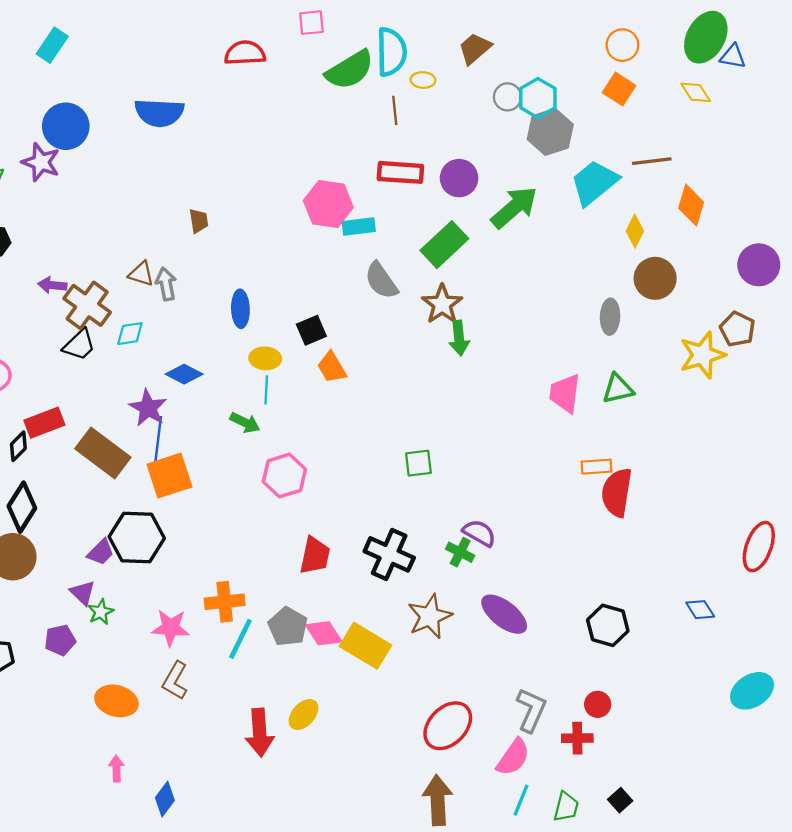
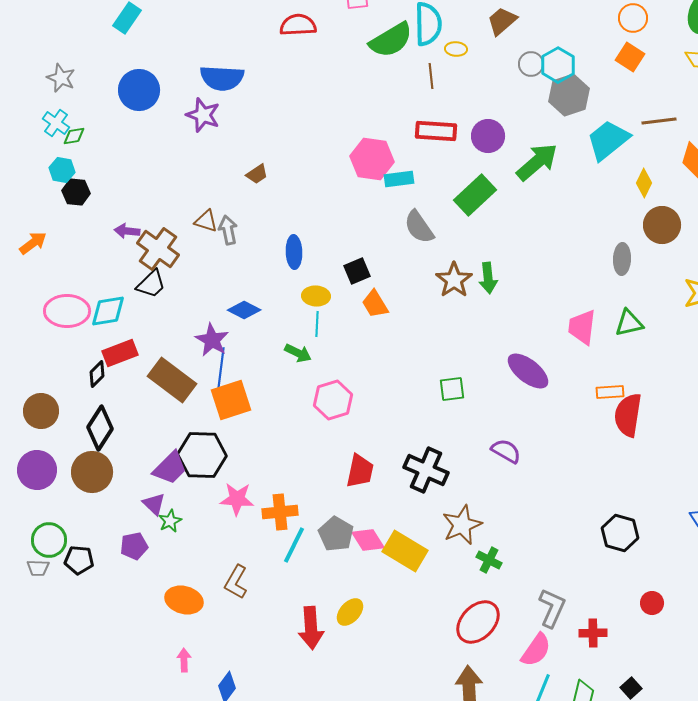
purple star: (41, 162) -> (203, 115), moved
brown trapezoid: (199, 221) -> (257, 174), turned 65
brown star: (442, 304) -> (454, 280), moved
cyan diamond: (130, 334) -> (108, 311), moved, size x1.4
purple trapezoid: (101, 552) -> (170, 468), size x1.4
green cross: (460, 552) -> (489, 560), moved
purple ellipse: (504, 614) -> (528, 371), moved
pink star: (171, 628) -> (237, 499), moved
red circle: (598, 704) -> (652, 603), moved

